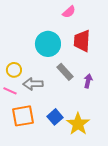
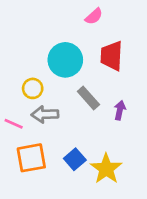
yellow circle: (14, 70) -> (33, 88), moved

